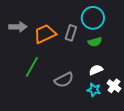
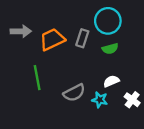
green line: (32, 67) -> (37, 78), turned -40
cyan star: (94, 90) -> (100, 100), moved

